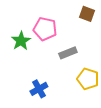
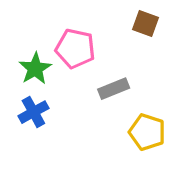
blue cross: (39, 89) -> (33, 112), moved

